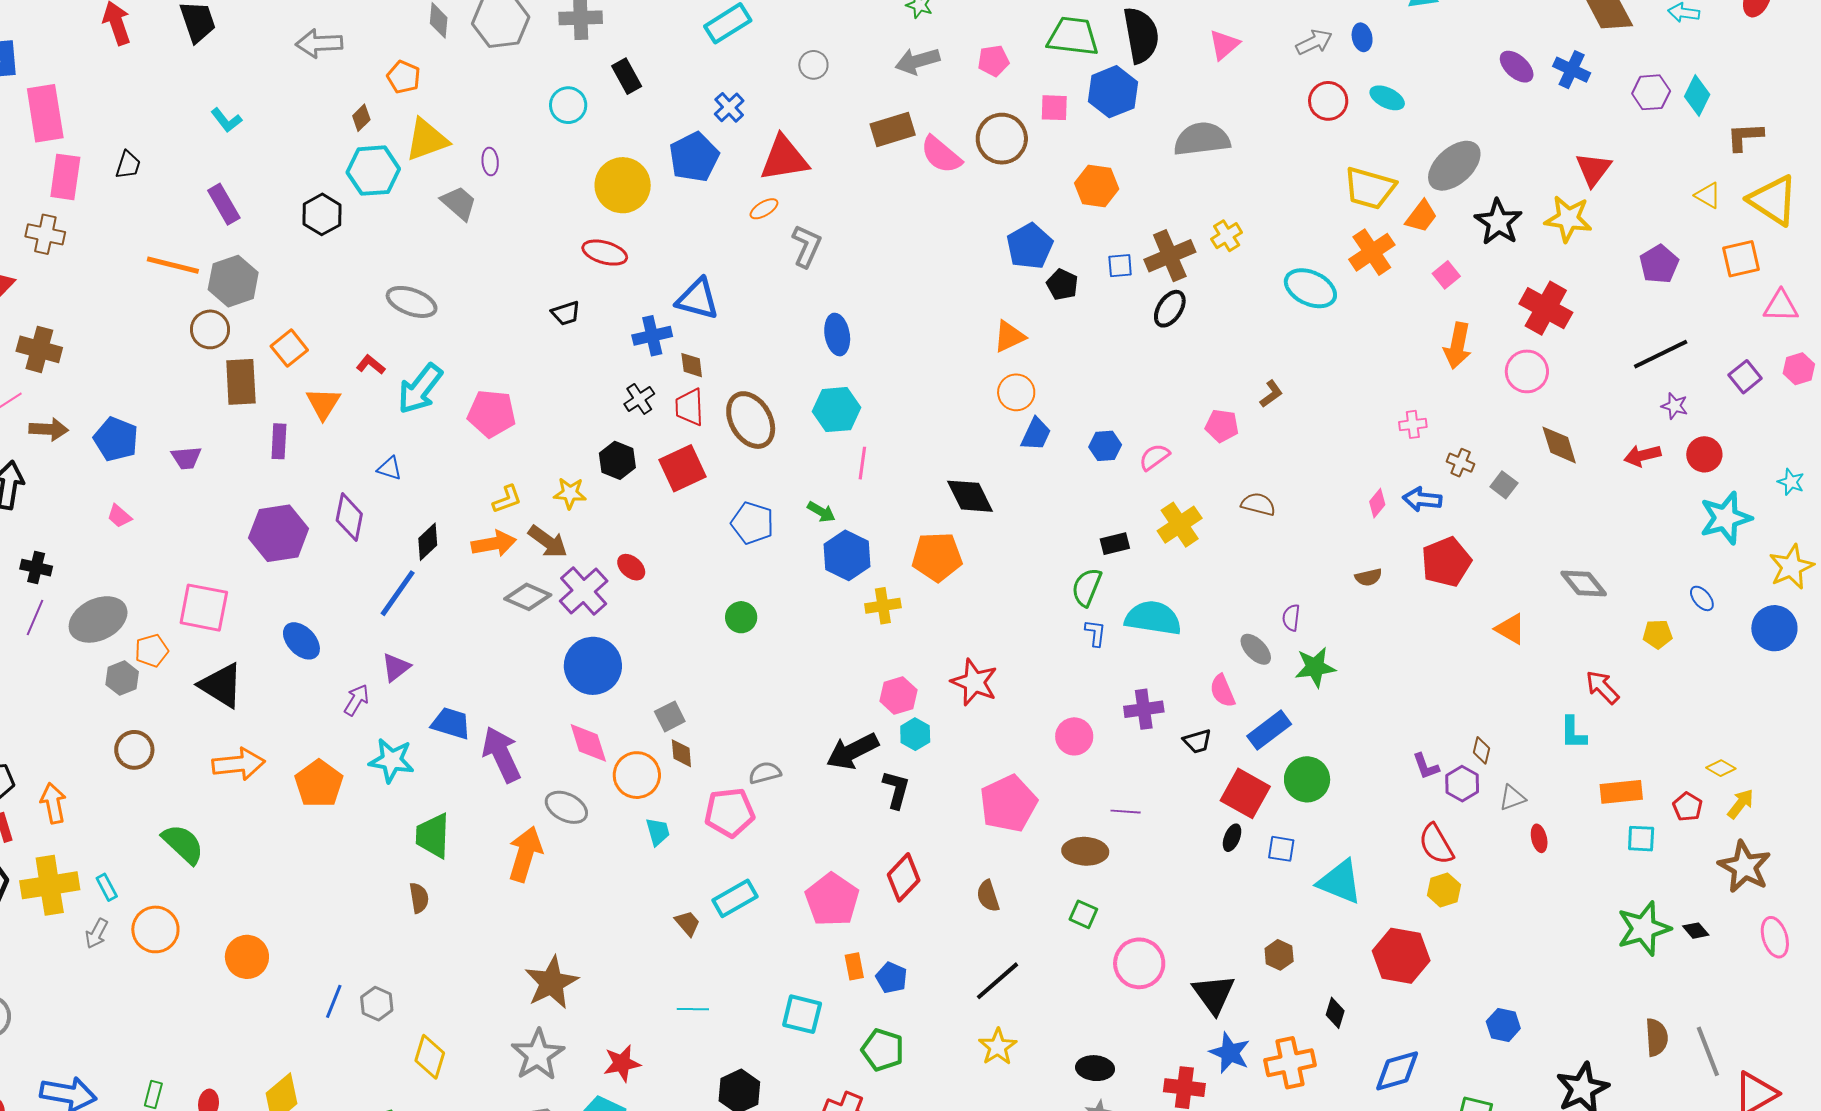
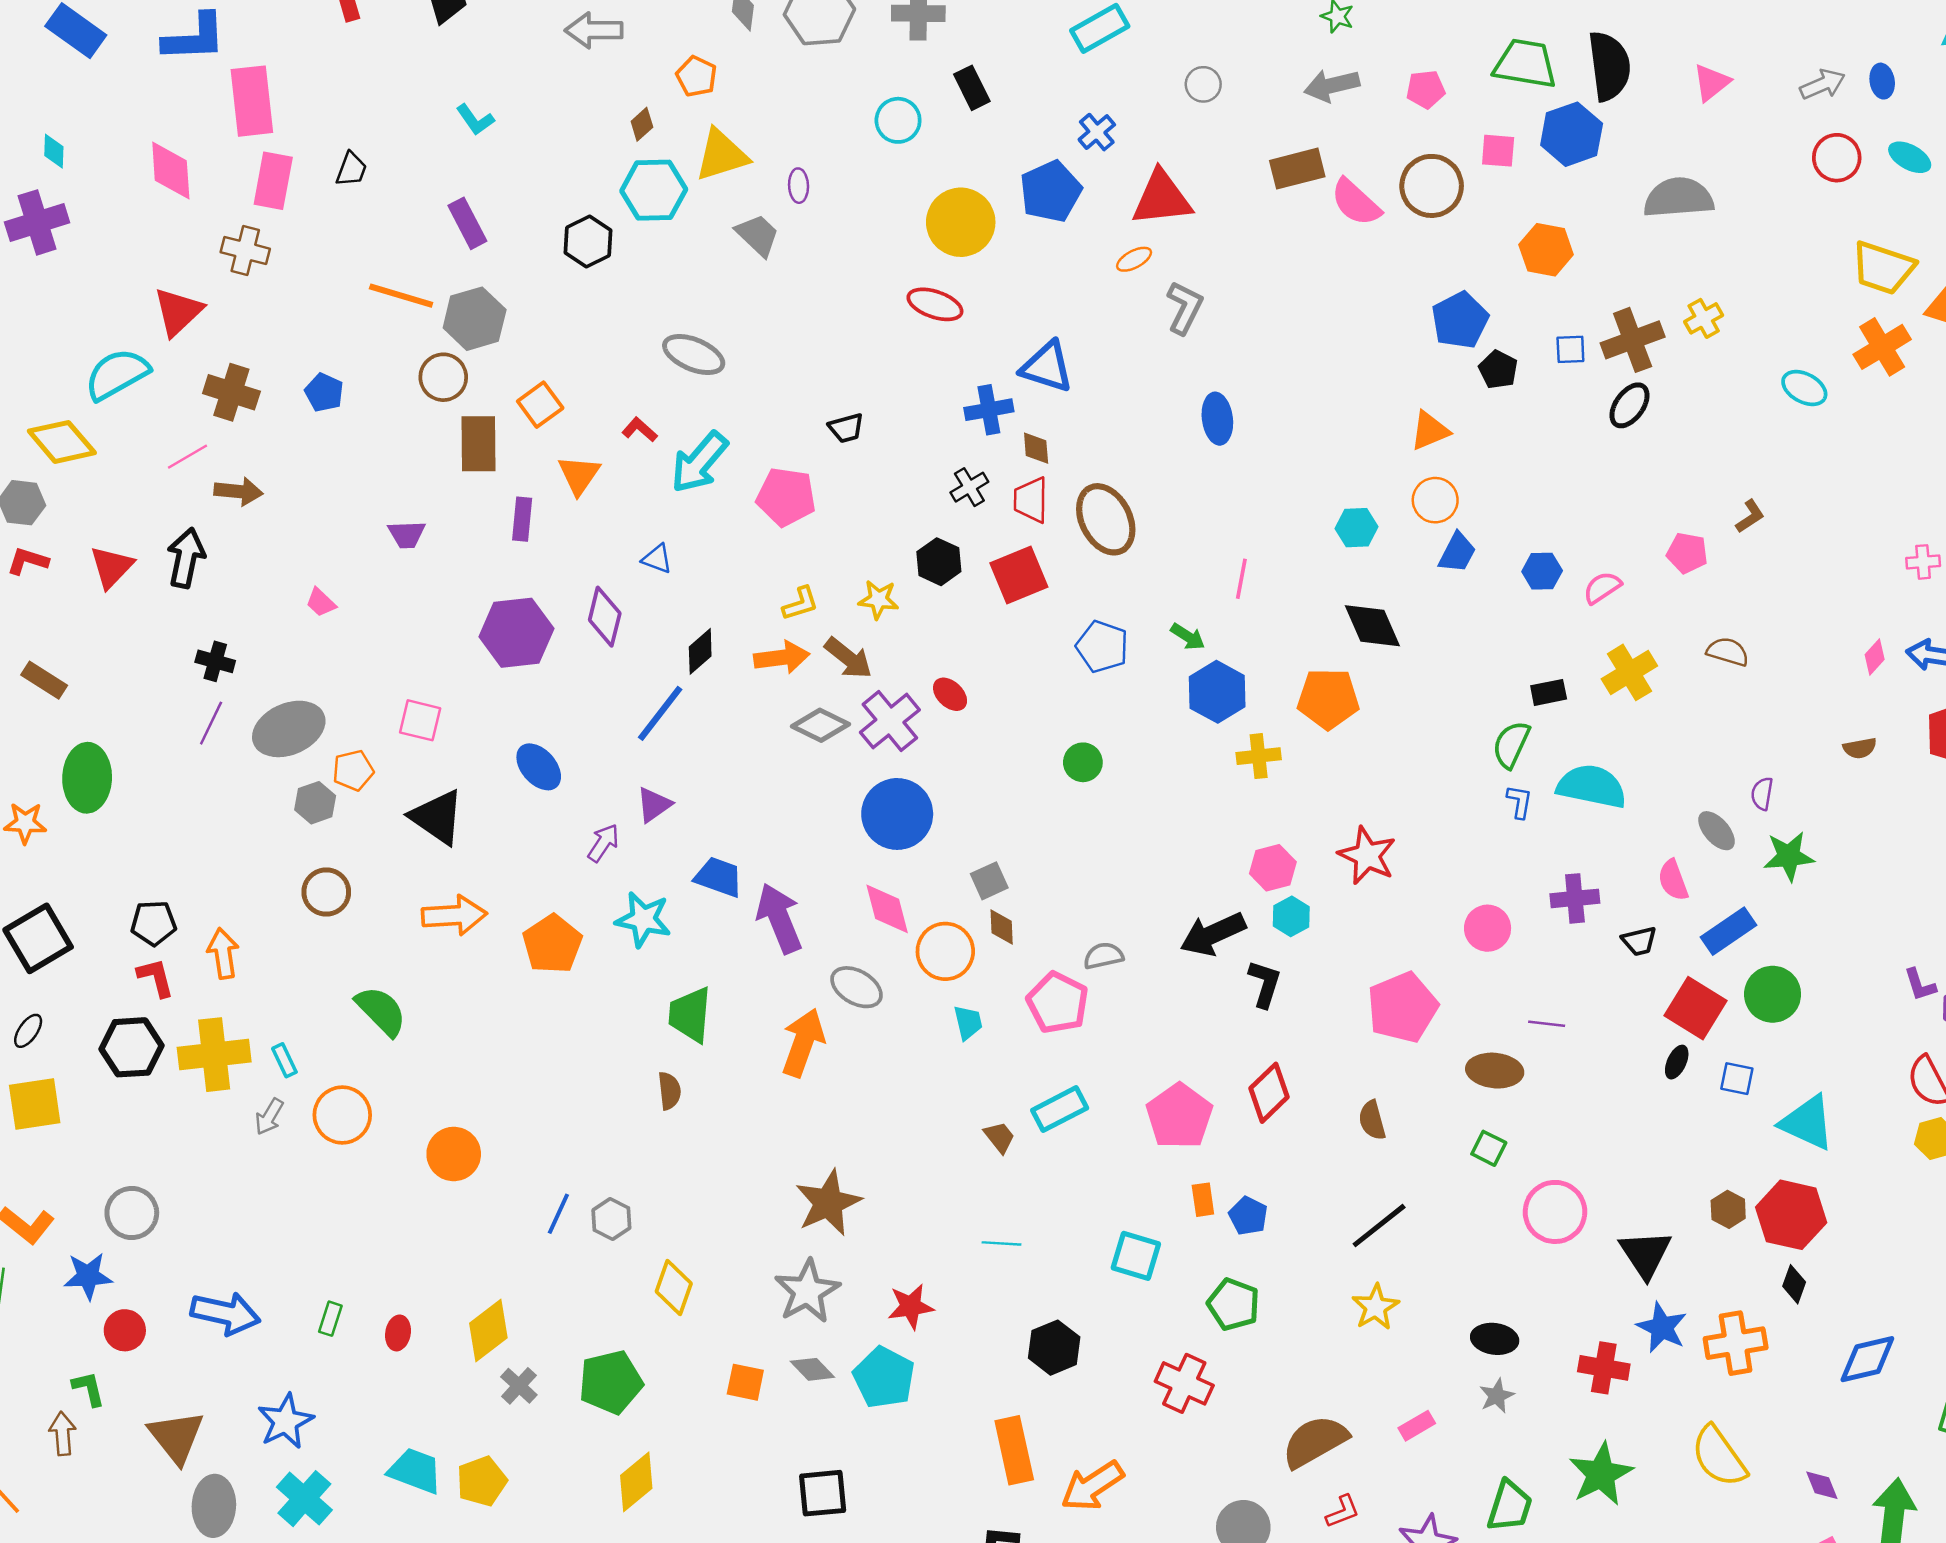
cyan ellipse: (1310, 288) -> (1804, 388), size x0.7
black trapezoid: (566, 313) -> (846, 428), moved
cyan hexagon: (836, 410) -> (1357, 528), moved, size x0.7
blue pentagon: (116, 439) -> (324, 392), moved, size x0.7
pink square: (204, 608) -> (420, 720), size x0.7
pink pentagon: (730, 812) -> (1058, 1003), turned 30
red hexagon: (1401, 956) -> (1791, 1215), moved

